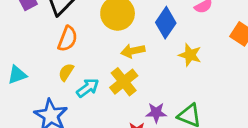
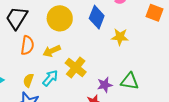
yellow arrow: (133, 51) -> (52, 51), moved
yellow semicircle: (66, 72) -> (28, 80), moved

